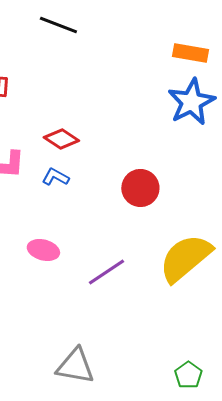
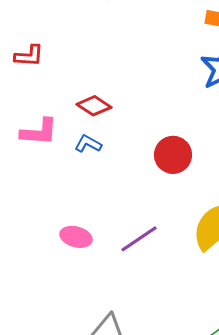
pink ellipse: (43, 250) -> (76, 237), moved

